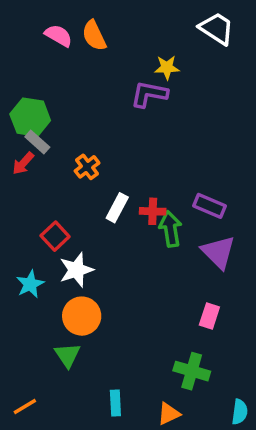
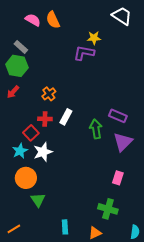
gray rectangle: (37, 142) -> (21, 47), moved
red cross: (153, 211) -> (45, 119), moved
purple triangle: (218, 252) -> (123, 142), turned 30
cyan star: (30, 284) -> (20, 151), moved
orange circle: (82, 316) -> (26, 178), moved

